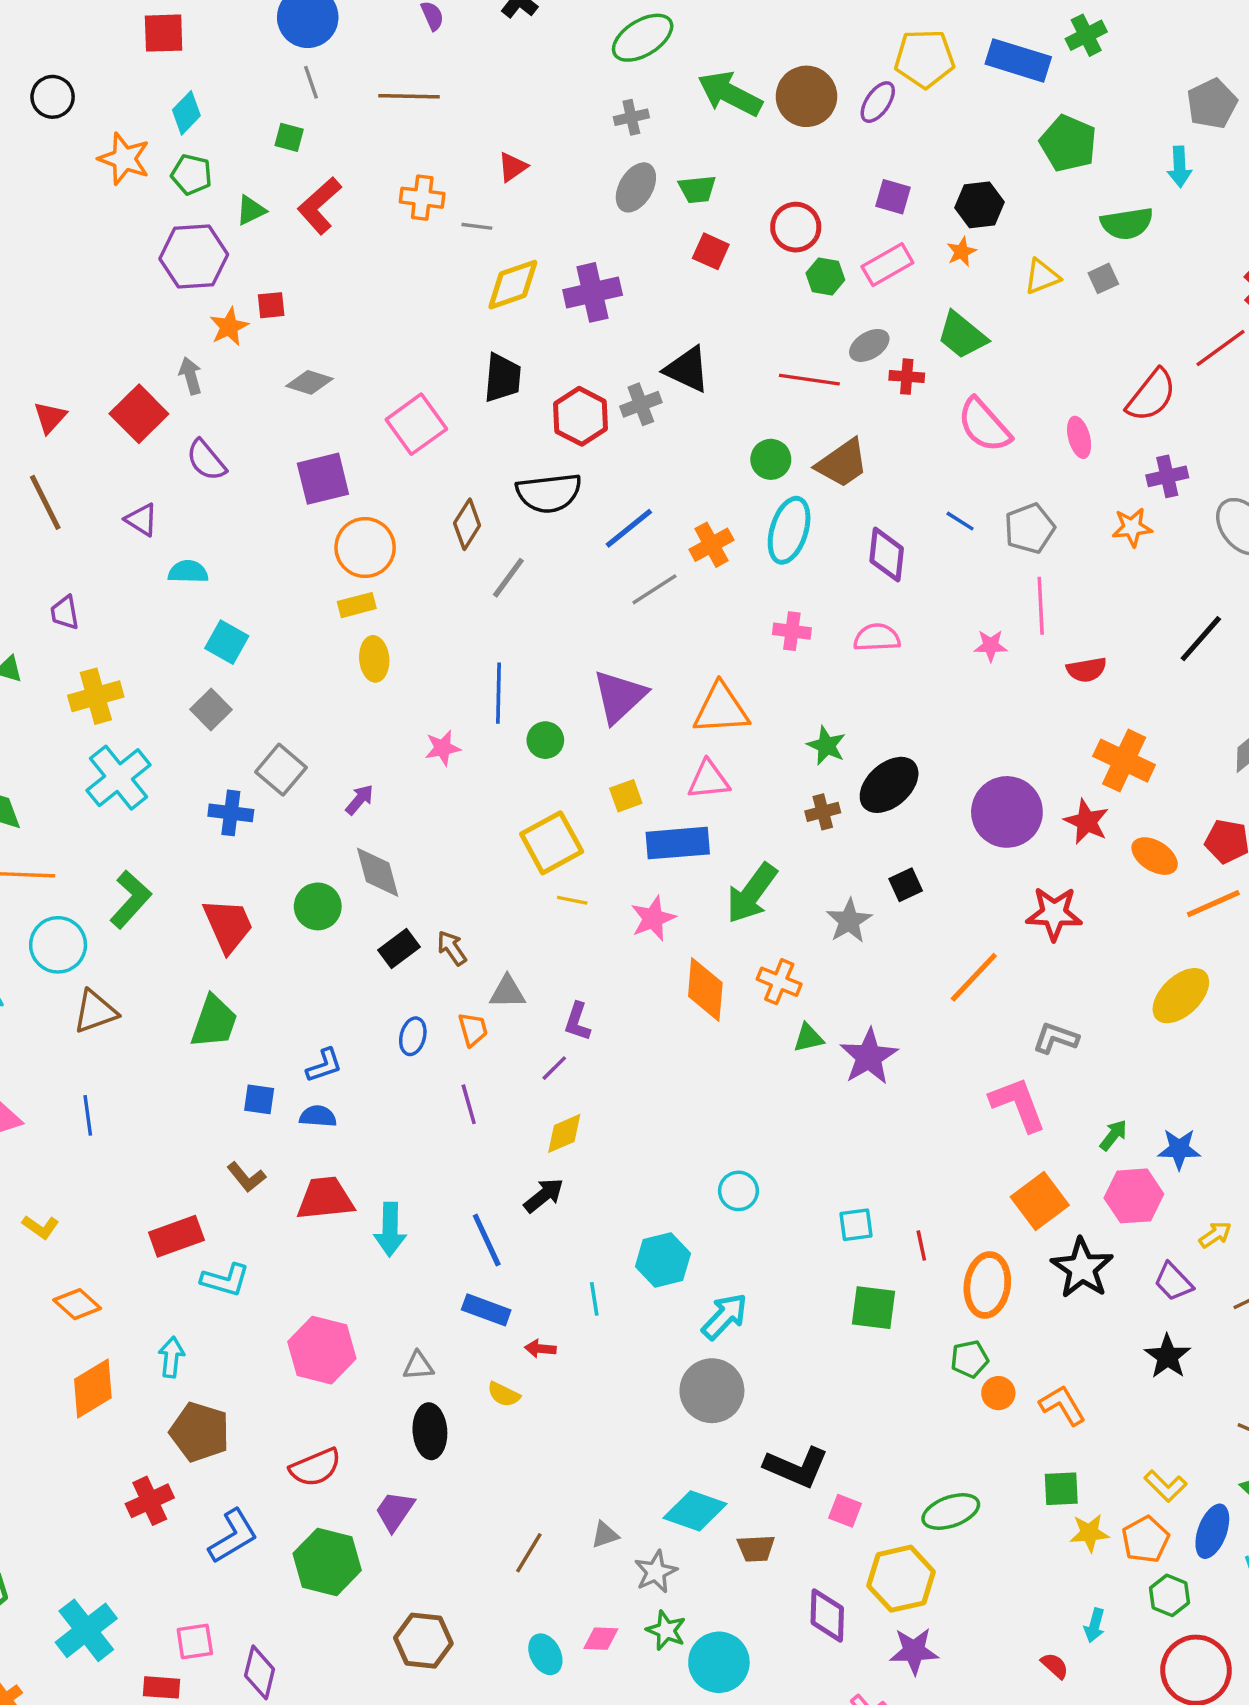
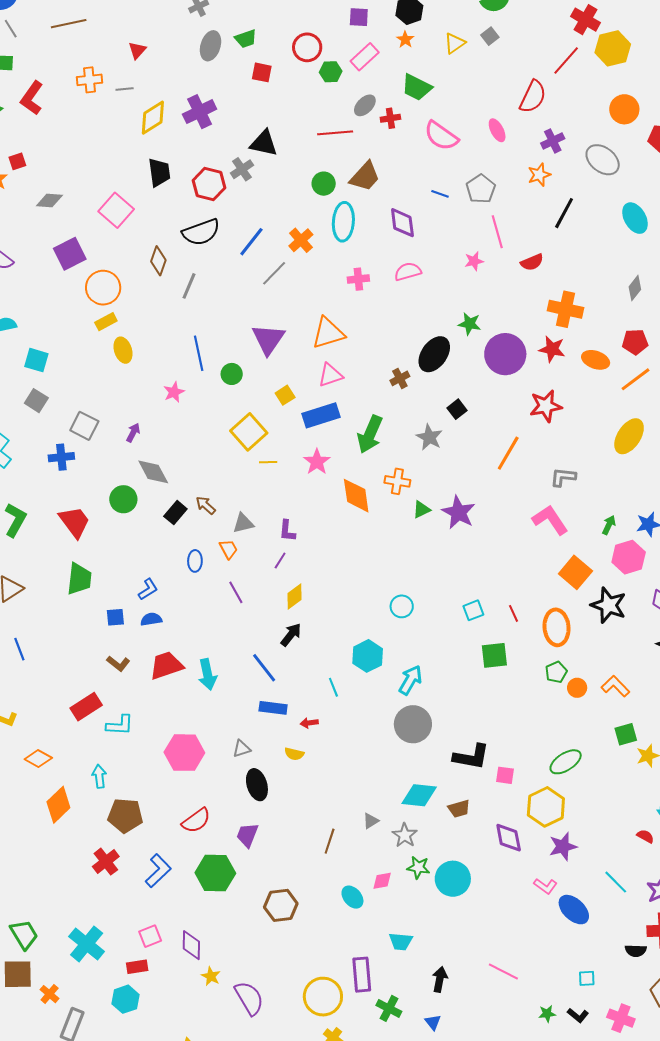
black line: (1201, 639) -> (564, 213), moved
green star: (826, 746) -> (470, 324), moved

